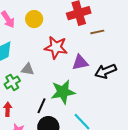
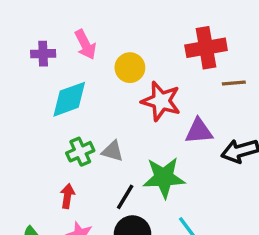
yellow circle: (34, 19) -> (130, 68), moved
gray triangle: (28, 69) -> (113, 151), moved

